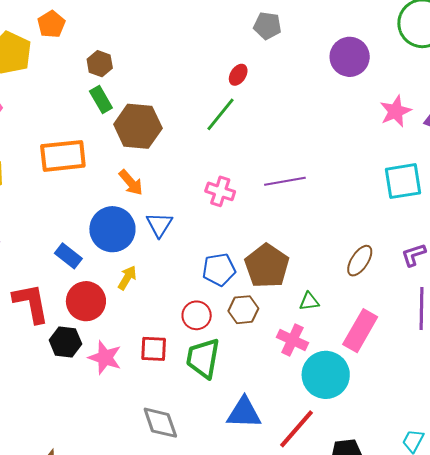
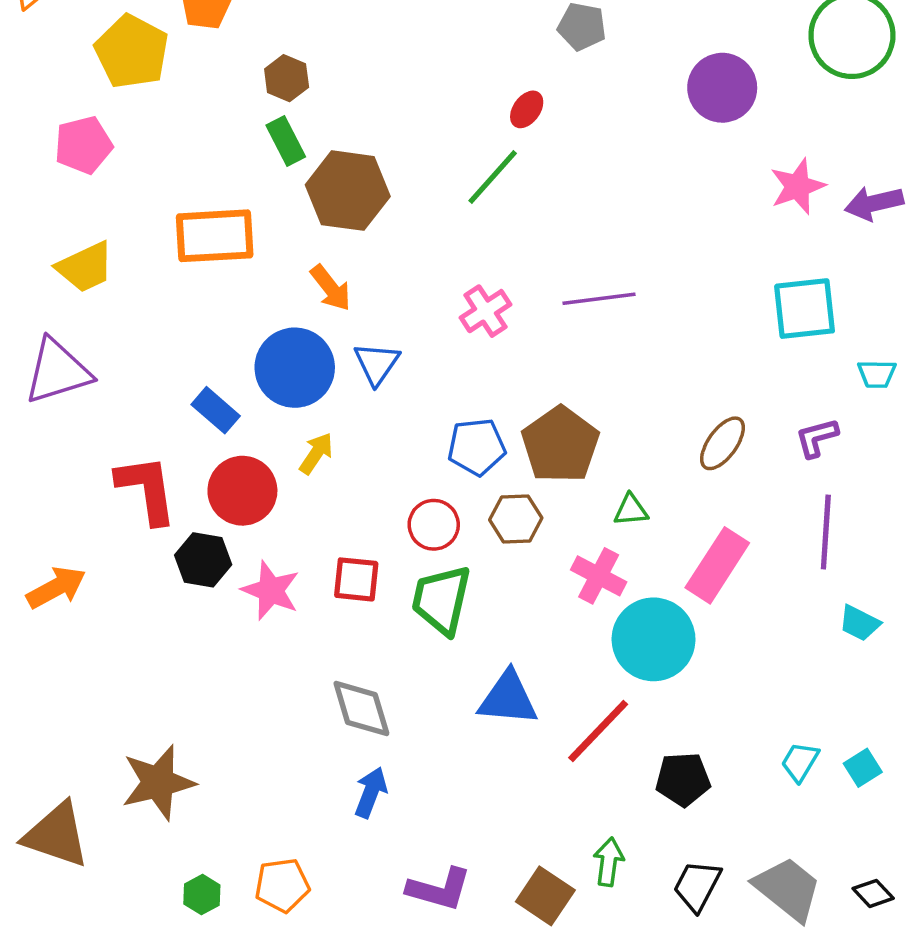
pink cross: (220, 191) -> (486, 311), turned 36

